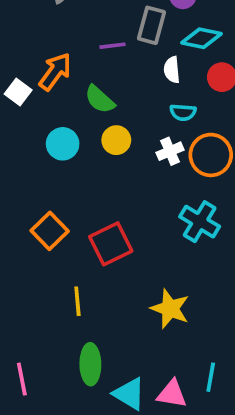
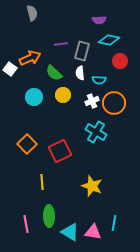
gray rectangle: (151, 25) -> (82, 51), moved
white semicircle: (172, 70) -> (80, 73), moved
orange arrow: (55, 72) -> (30, 58), turned 30
cyan cross: (200, 222) -> (96, 132), moved
pink line: (22, 379) -> (26, 224), moved

